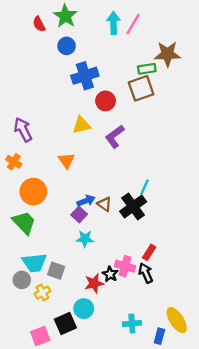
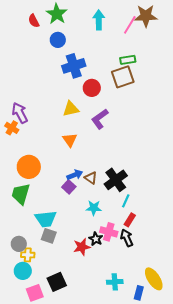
pink line: (133, 24) -> (130, 25), moved
brown star: (167, 54) -> (146, 16), moved
orange triangle: (67, 161) -> (70, 140), moved
orange cross: (14, 162) -> (12, 128), moved
cyan line: (145, 187) -> (126, 201), moved
green trapezoid: (24, 223) -> (21, 194), turned -120
cyan star: (85, 239) -> (94, 208), moved
cyan trapezoid: (34, 263) -> (46, 219), moved
yellow cross: (42, 293) -> (28, 255), moved, turned 32
cyan circle: (84, 309) -> (23, 271), moved

